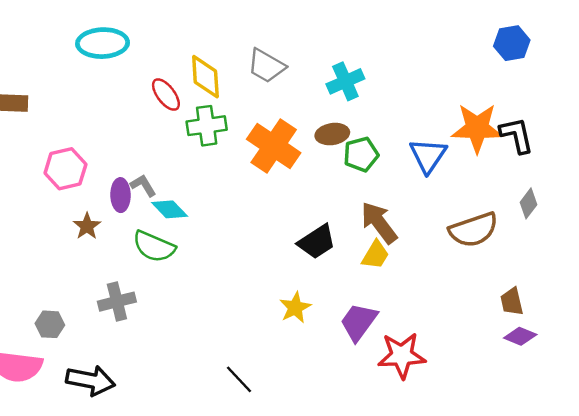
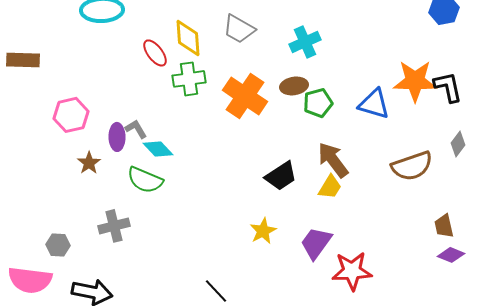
blue triangle: (428, 156) -> (374, 104), turned -48

